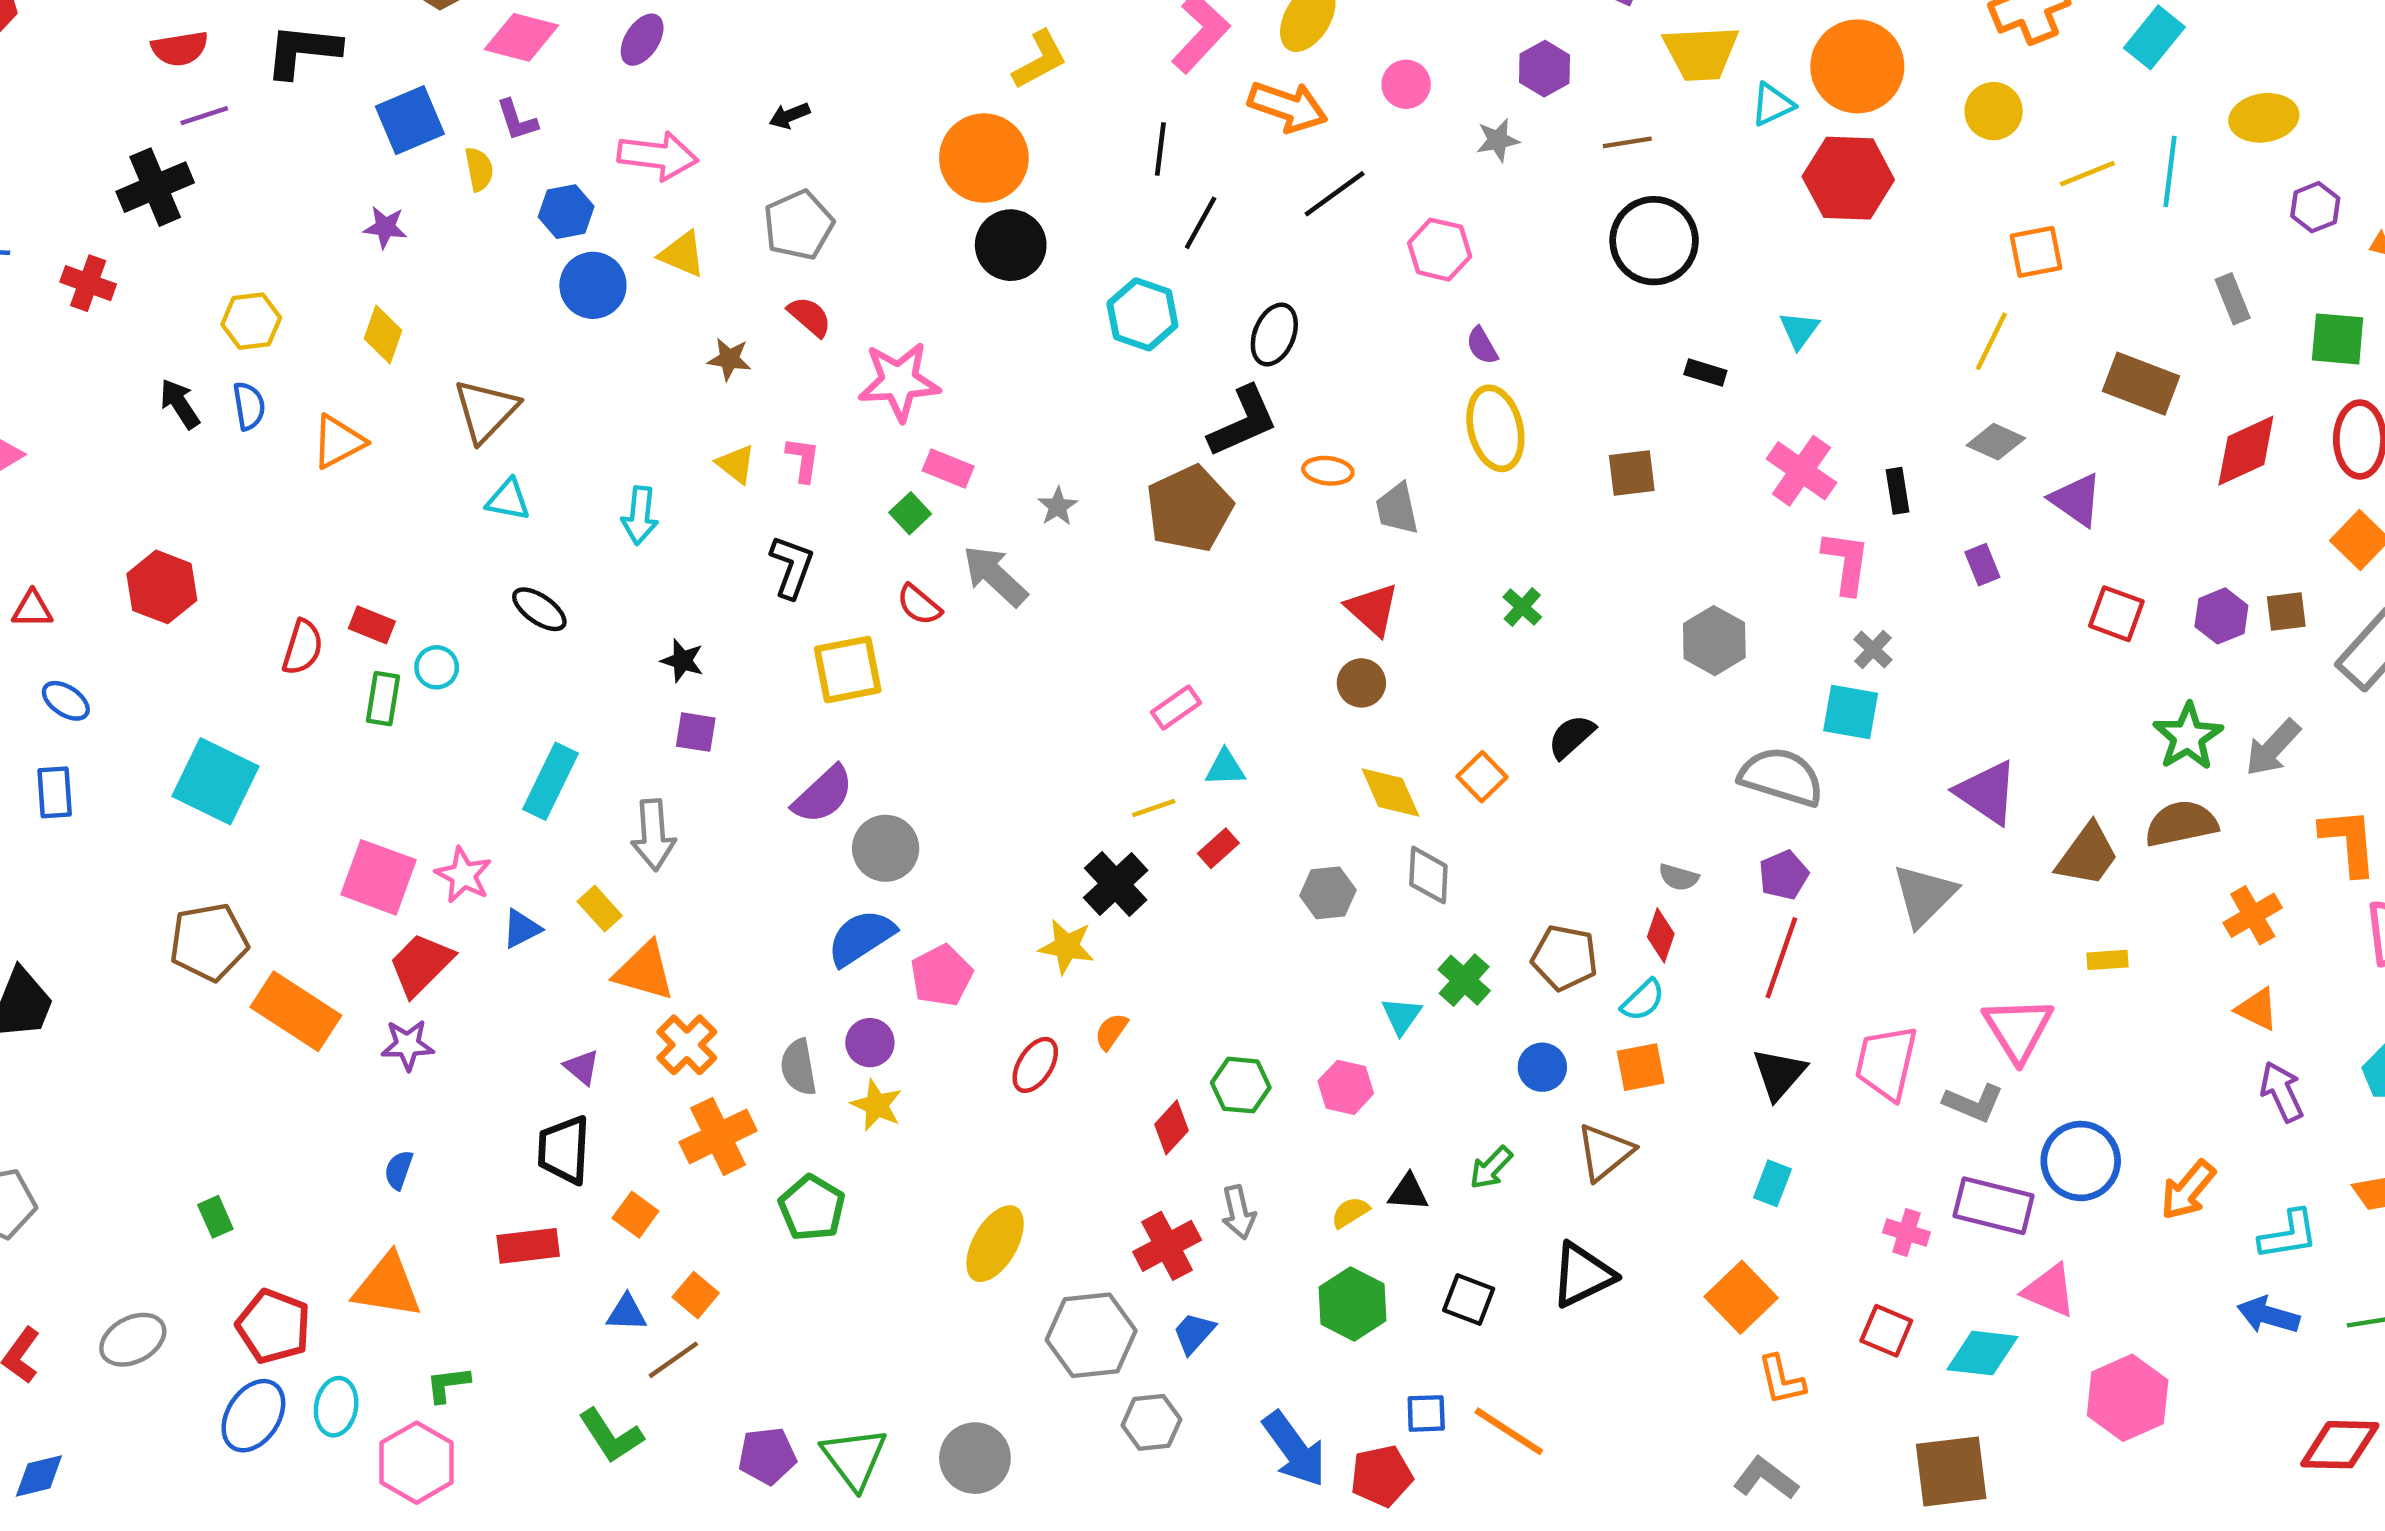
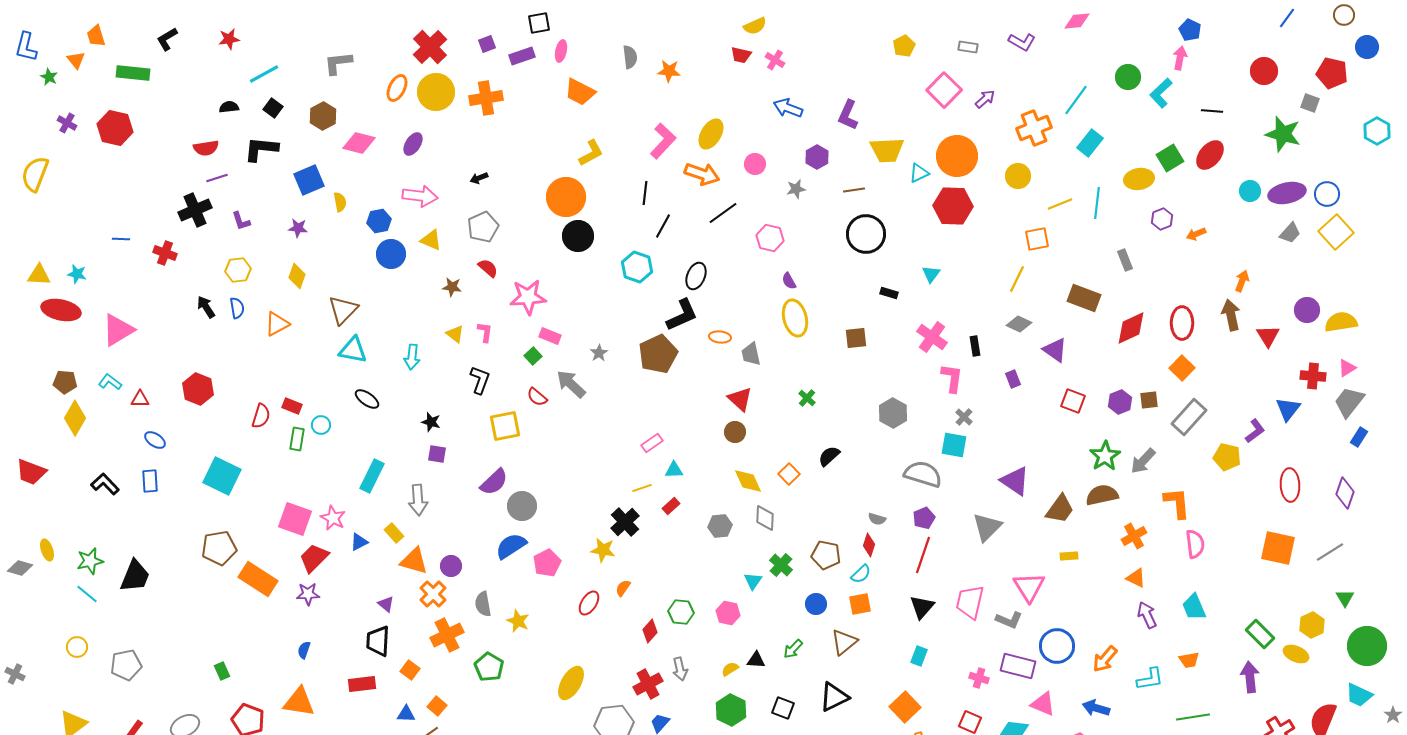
purple L-shape: (517, 120) -> (241, 221), moved
green square: (2338, 339) -> (1170, 158), moved, turned -36
cyan triangle: (508, 500) -> (353, 350), size x1.4
purple circle: (870, 1043) -> (451, 566), moved
blue arrow: (2268, 1315) -> (1096, 708), moved

